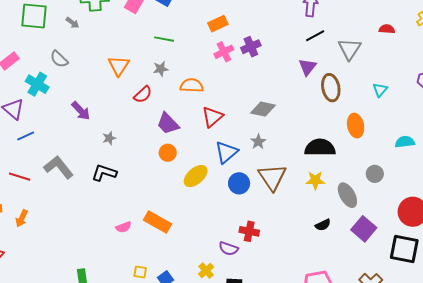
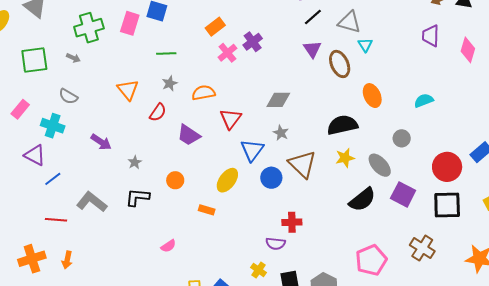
gray triangle: (350, 49) -> (349, 22), turned -35
cyan triangle: (380, 90) -> (365, 45), moved
orange circle: (168, 153) -> (175, 180), moved
orange rectangle: (158, 222) -> (207, 210), moved, size x0.6
black semicircle: (323, 225) -> (362, 200), size x1.8

